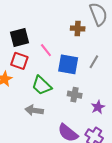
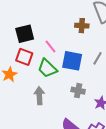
green trapezoid: (42, 85) -> (47, 68), moved
gray arrow: (34, 110) -> (39, 96), moved, turned 78

